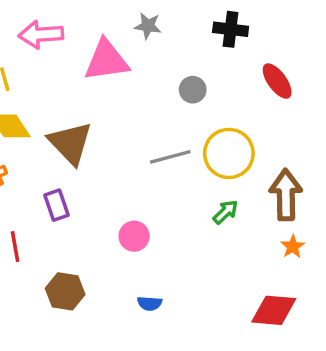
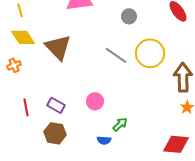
gray line: (170, 157) -> (116, 55), turned 50
purple rectangle: (56, 205) -> (56, 105), moved, turned -42
green arrow: (225, 212) -> (120, 124), moved

